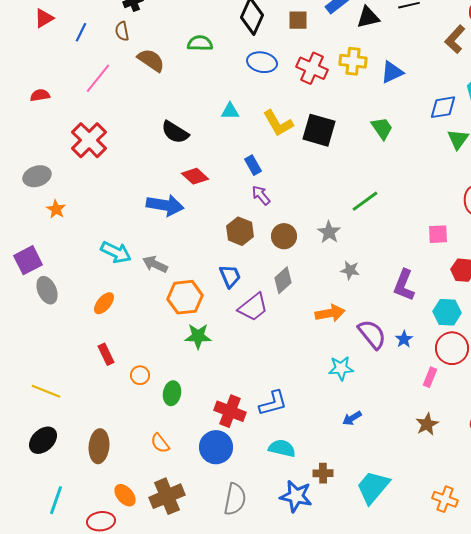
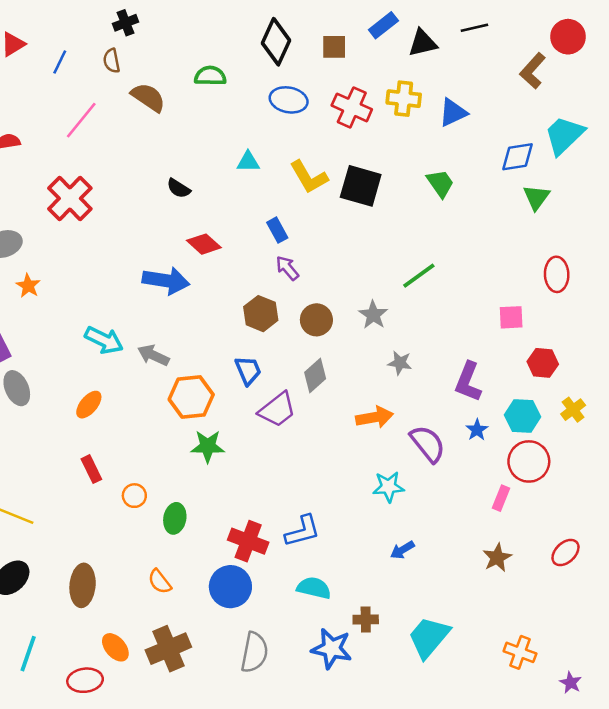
black semicircle: (175, 132) -> (179, 188), size x0.7
blue star: (404, 339) -> (477, 430), moved

